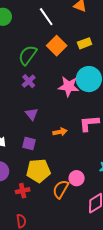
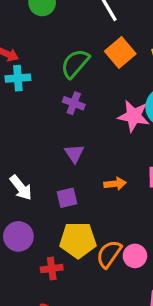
purple cross: (29, 81) -> (74, 103), turned -32
purple square: (29, 144) -> (67, 198), turned -32
orange semicircle: (61, 189) -> (109, 254), moved

